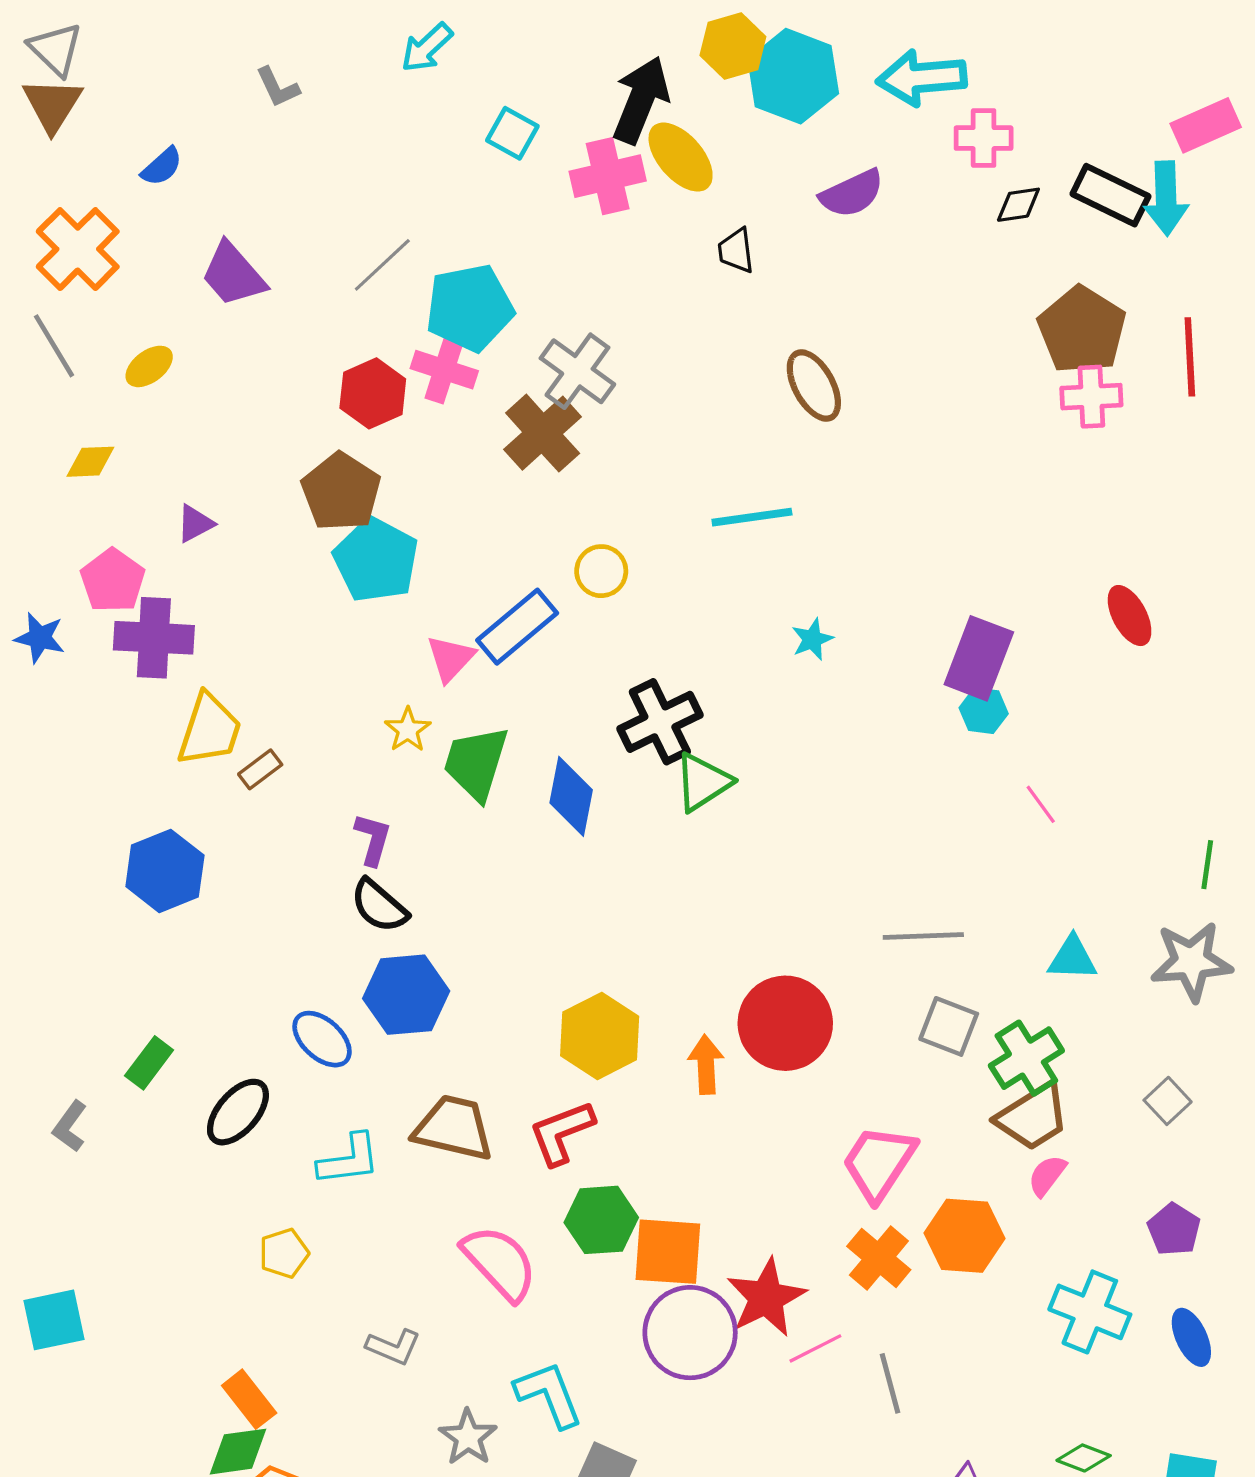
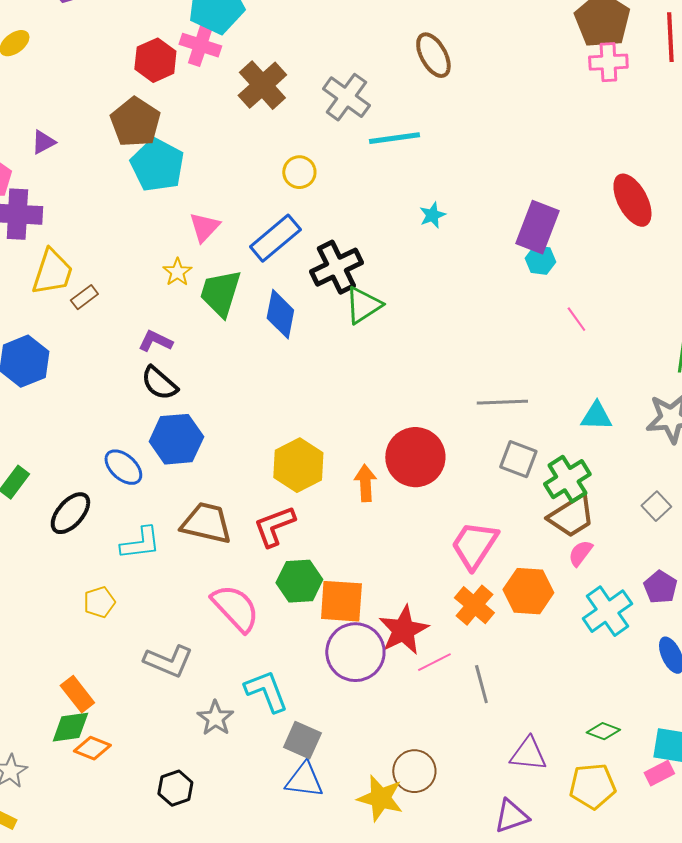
gray cross: (577, 371) -> (346, 97), moved
red ellipse: (1130, 616) -> (632, 200), size x1.4
blue rectangle: (517, 627) -> (275, 238), moved
purple L-shape: (373, 839) -> (155, 341), turned -80
cyan cross: (1090, 1312) -> (607, 611), moved, turned 33
gray L-shape: (393, 1347) -> (168, 661), size x1.4

